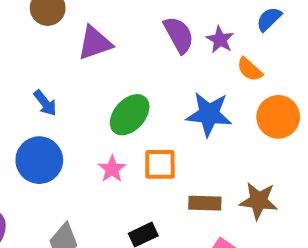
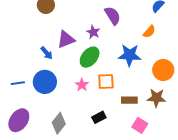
purple star: (220, 40) -> (93, 32), moved
purple triangle: (95, 43) -> (66, 39), moved
orange semicircle: (250, 69) -> (149, 32), turned -88
orange circle: (278, 117) -> (163, 70), moved

